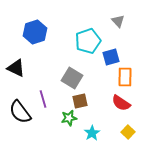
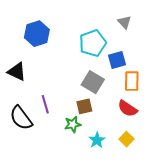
gray square: (72, 78) -> (93, 82), moved
yellow square: (128, 132) -> (126, 139), moved

